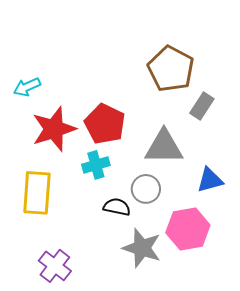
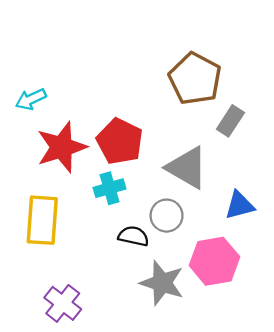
gray triangle: (164, 147) -> (187, 168), turned 30

